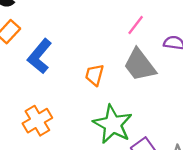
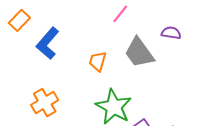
pink line: (136, 25) -> (120, 14), moved

